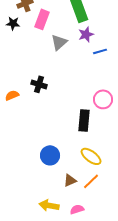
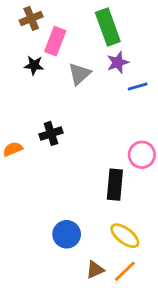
black star: (13, 23) -> (34, 65), moved
black cross: (39, 84) -> (51, 133), turned -35

